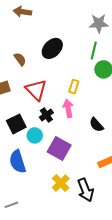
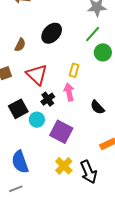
green line: (94, 50) -> (93, 34), turned 30
brown semicircle: (20, 59) -> (20, 45), turned 64
blue semicircle: (18, 162) -> (20, 162), moved

